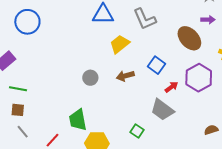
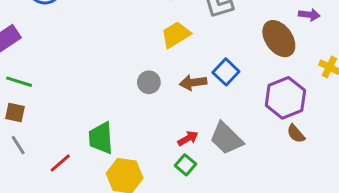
brown arrow: (125, 76) -> (193, 83), moved
gray circle: (90, 78) -> (149, 82), moved
red arrow: (171, 87) -> (188, 138), moved
brown semicircle: (211, 130) -> (296, 134), moved, turned -120

